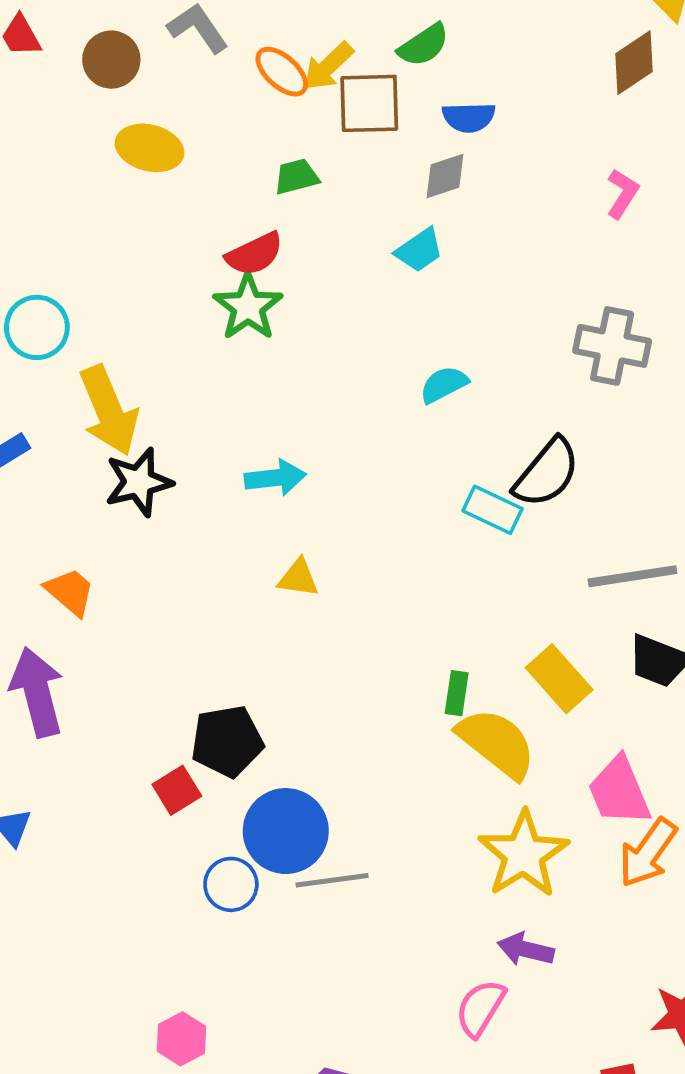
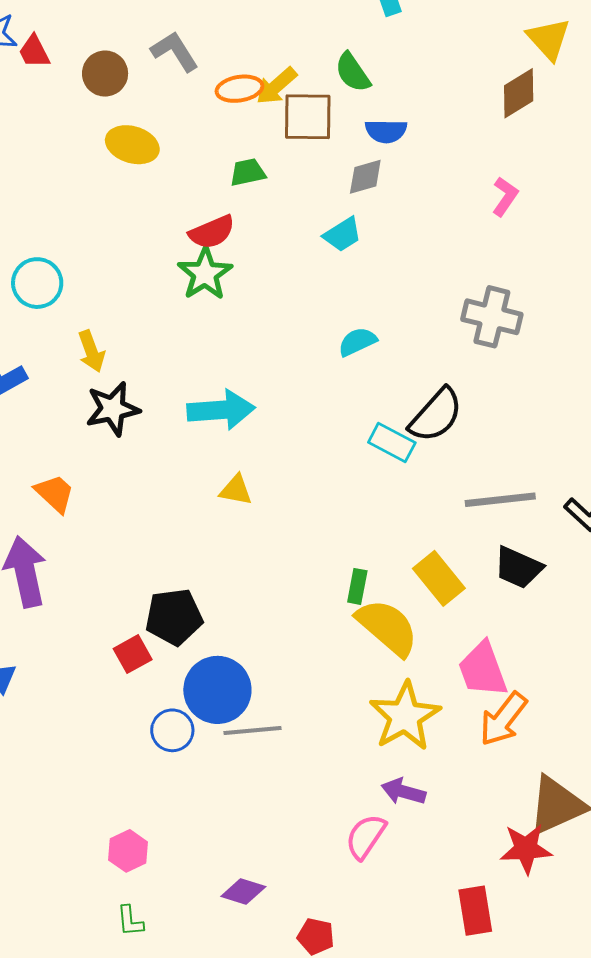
green semicircle: (424, 45) -> (353, 72), turned 87
orange ellipse: (282, 72) -> (239, 89), turned -54
yellow arrow: (109, 411) -> (91, 351), size x0.6
cyan arrow: (275, 478) -> (221, 410), size x1.4

